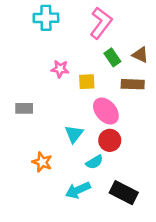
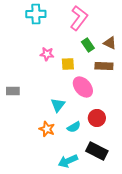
gray rectangle: (24, 108) -> (13, 91), moved
red circle: (110, 140) -> (97, 118), moved
orange star: (42, 162) -> (47, 129), moved
cyan arrow: (78, 190) -> (68, 161), moved

